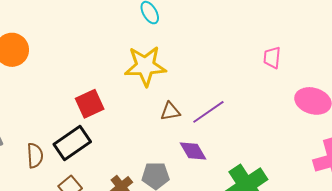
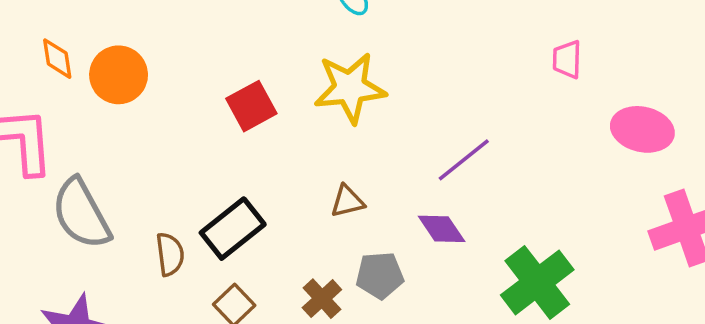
red square: (90, 104) -> (251, 106), moved
brown triangle: (170, 111) -> (347, 201), moved

